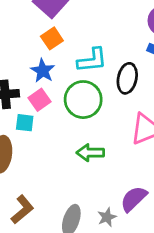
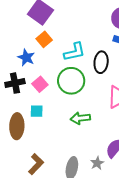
blue star: (43, 71) -> (26, 58), moved
cyan square: (25, 123) -> (37, 111), moved

